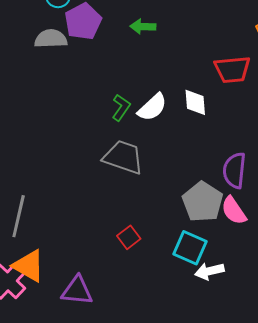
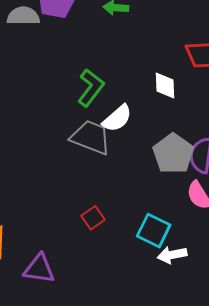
white semicircle: (152, 107) -> (117, 118), moved
green L-shape: (121, 108) -> (91, 88), size x1.4
gray pentagon: (203, 202) -> (173, 154), moved

